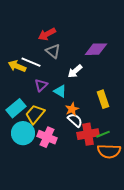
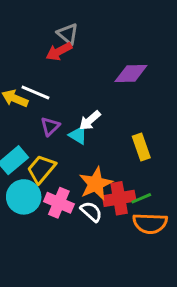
gray triangle: (53, 51) -> (68, 34), moved
white arrow: (75, 71) -> (90, 120), moved
orange star: (72, 109) -> (96, 184), moved, size x1.6
white semicircle: (75, 120) -> (91, 212), moved

